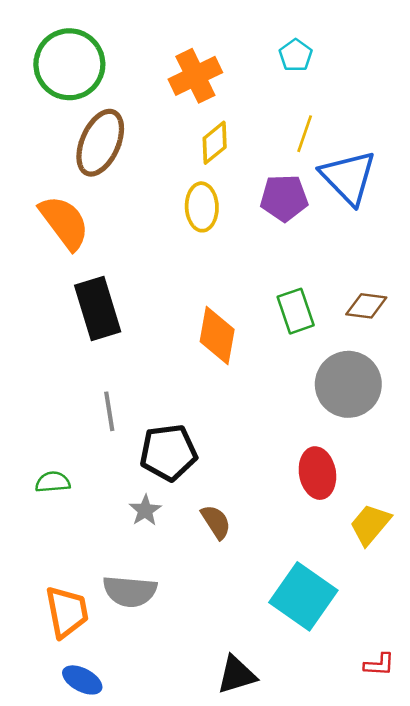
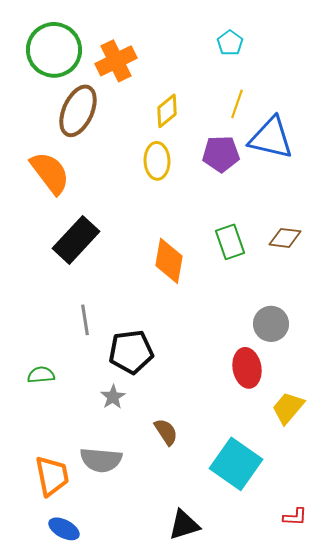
orange cross: (195, 76) -> (116, 61), moved
blue triangle: (348, 177) -> (271, 138), turned -33
black rectangle: (98, 308) -> (76, 240), turned 60
gray circle: (348, 384) -> (271, 324), moved, size x0.7
brown semicircle: (216, 522) -> (166, 432), moved

